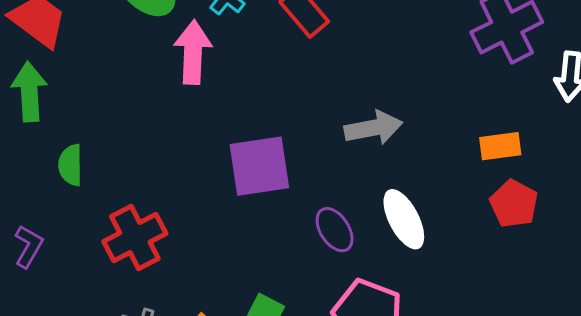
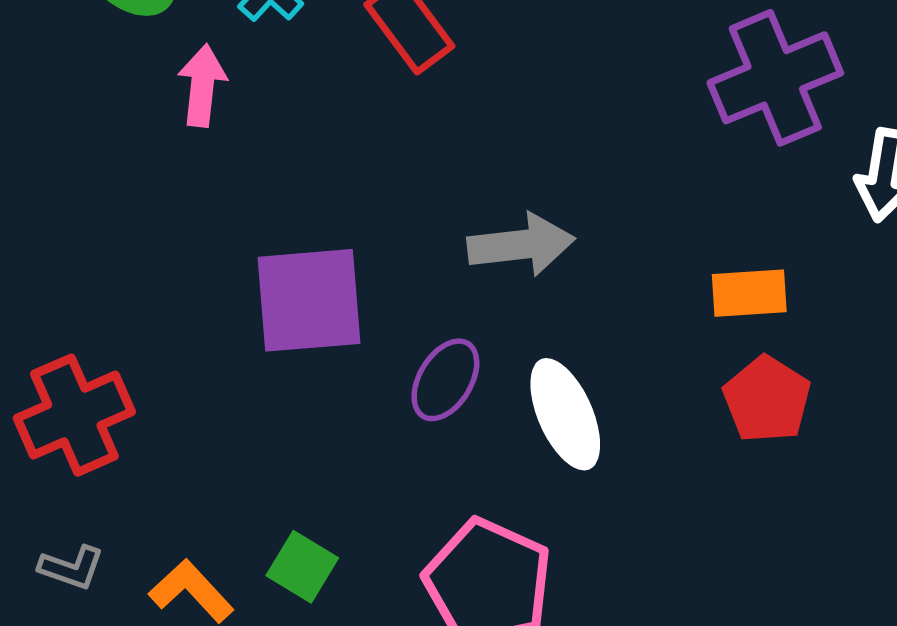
pink arrow: (193, 52) -> (202, 85), size x0.7
purple ellipse: (335, 230) -> (445, 380), moved, turned 60

